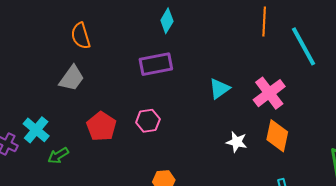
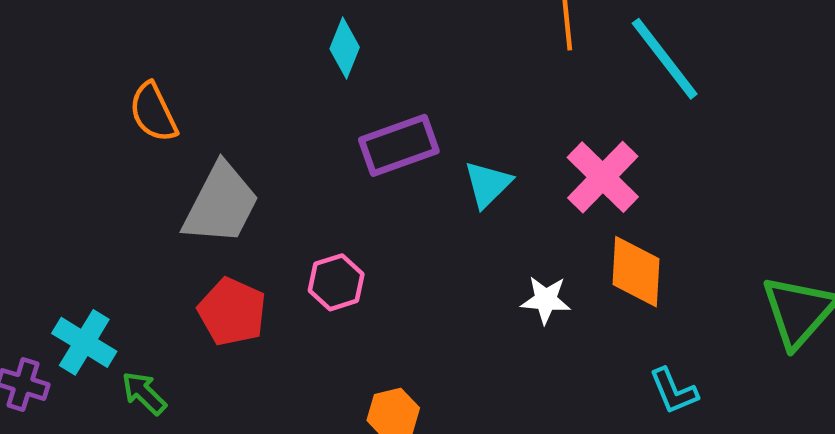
purple rectangle: (156, 64) -> (399, 145), moved
gray trapezoid: (72, 78) -> (221, 204), moved, size x1.4
green arrow: (58, 156) -> (144, 393), turned 85

